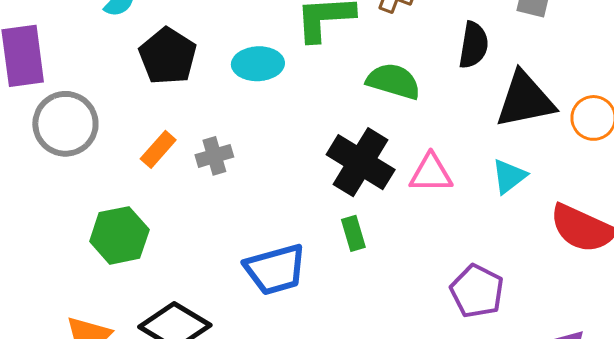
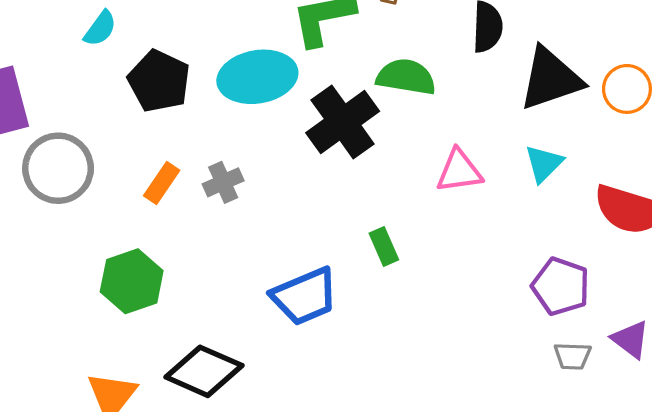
cyan ellipse: (258, 64) -> (257, 77), size x1.4
black cross: (361, 162) -> (343, 122), moved, turned 30
purple pentagon: (477, 291) -> (561, 286), moved

